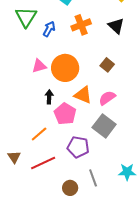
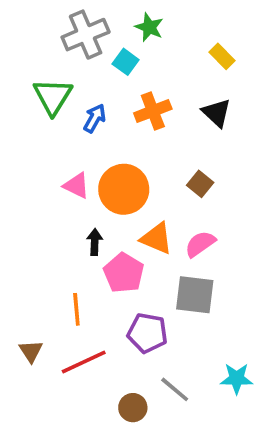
pink triangle: (39, 66) -> (76, 186), turned 42
gray square: (104, 126) -> (195, 295), turned -30
orange line: (39, 134) -> (76, 309), turned -54
gray line: (93, 178) -> (175, 389), turned -30

